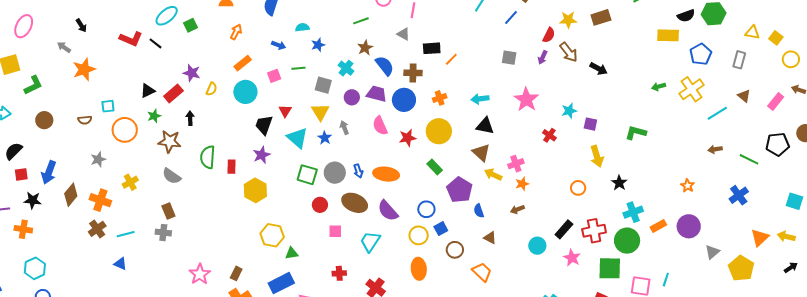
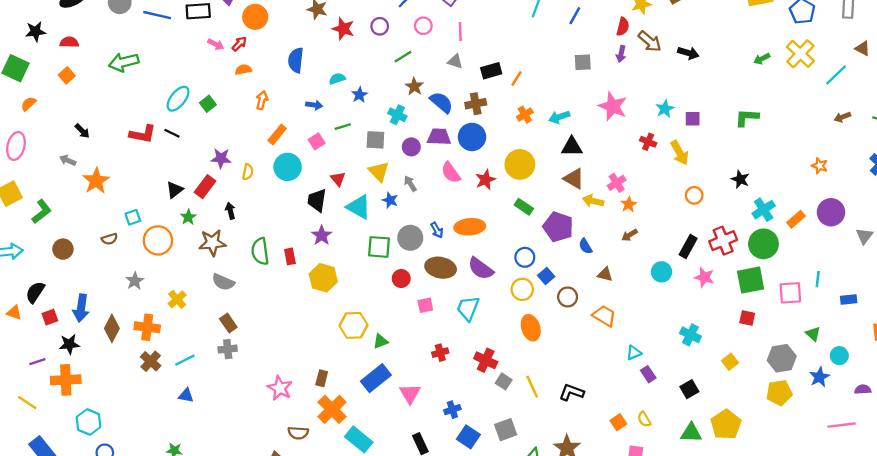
orange cross: (440, 98) -> (525, 115), moved
yellow arrow: (597, 156) -> (680, 153), moved
orange cross: (23, 229) -> (66, 380), size x1.4

